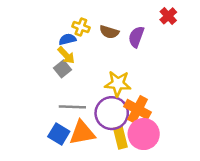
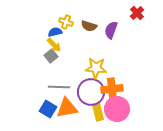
orange cross: (138, 109) -> (112, 89), turned -35

